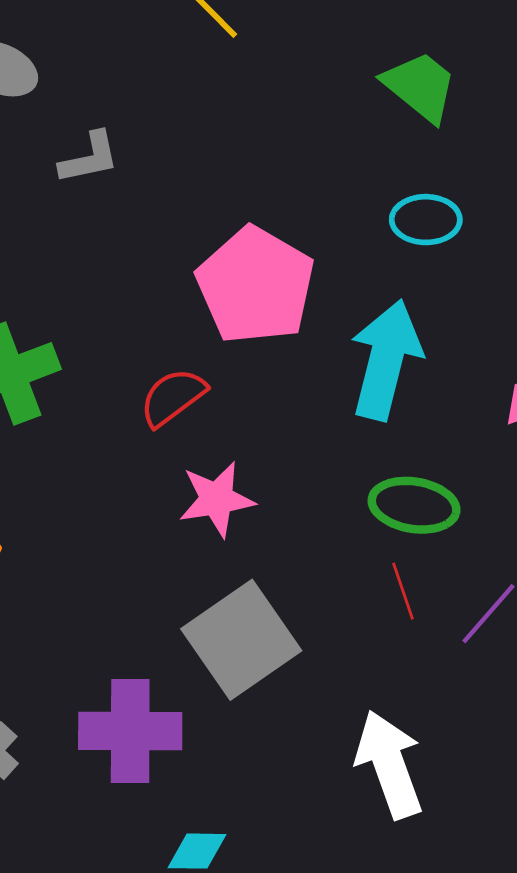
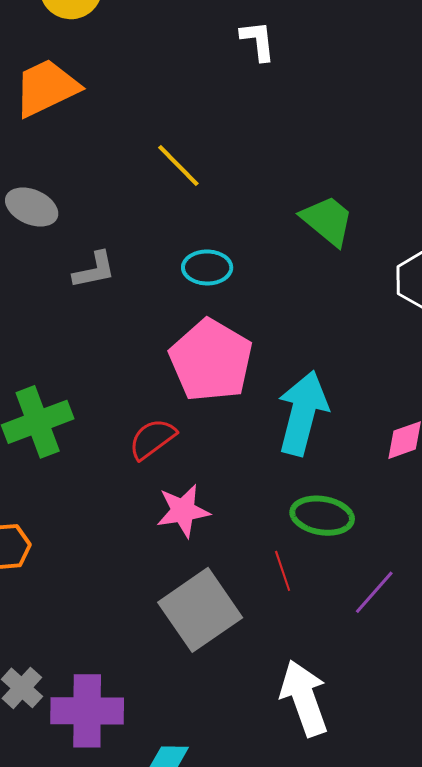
cyan ellipse: (426, 220) -> (207, 267), moved
red line: (403, 591) -> (283, 571), moved
purple cross: (130, 731) -> (87, 711), moved

